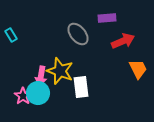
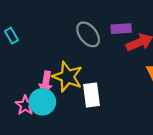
purple rectangle: (107, 18) -> (121, 29), moved

